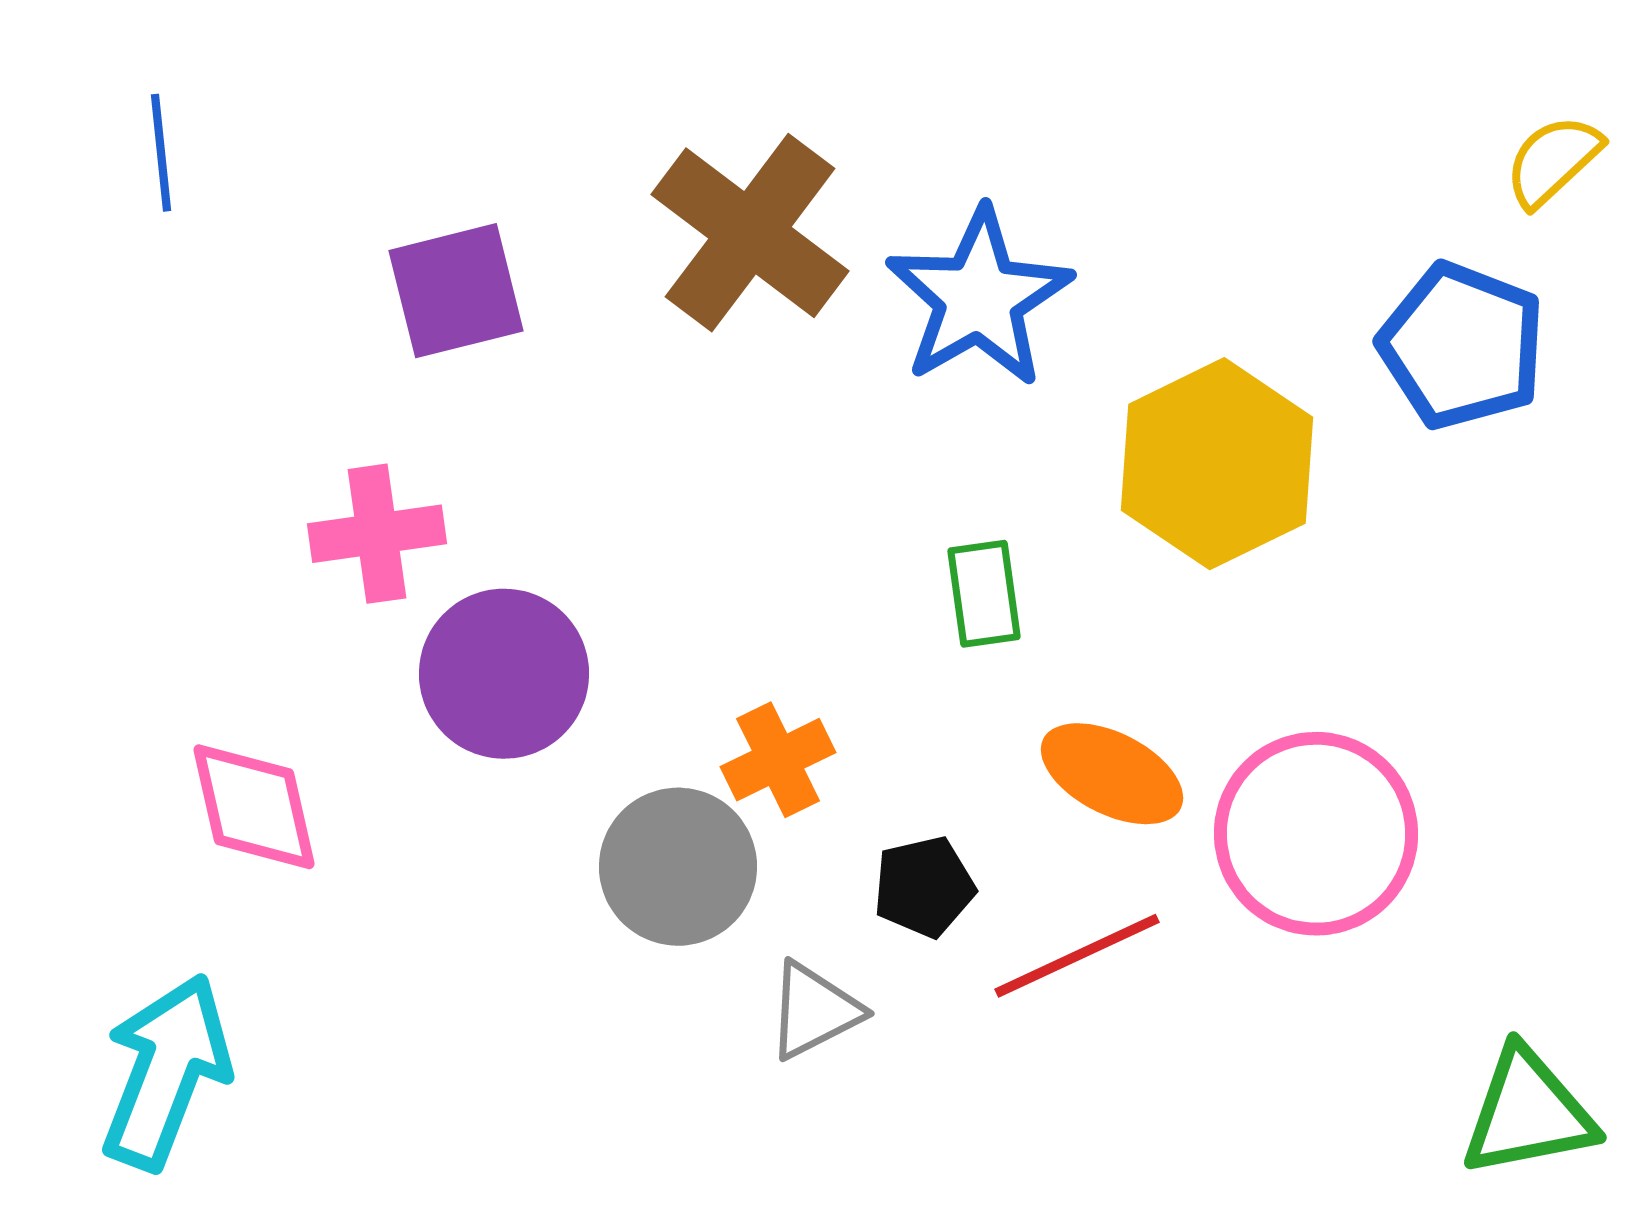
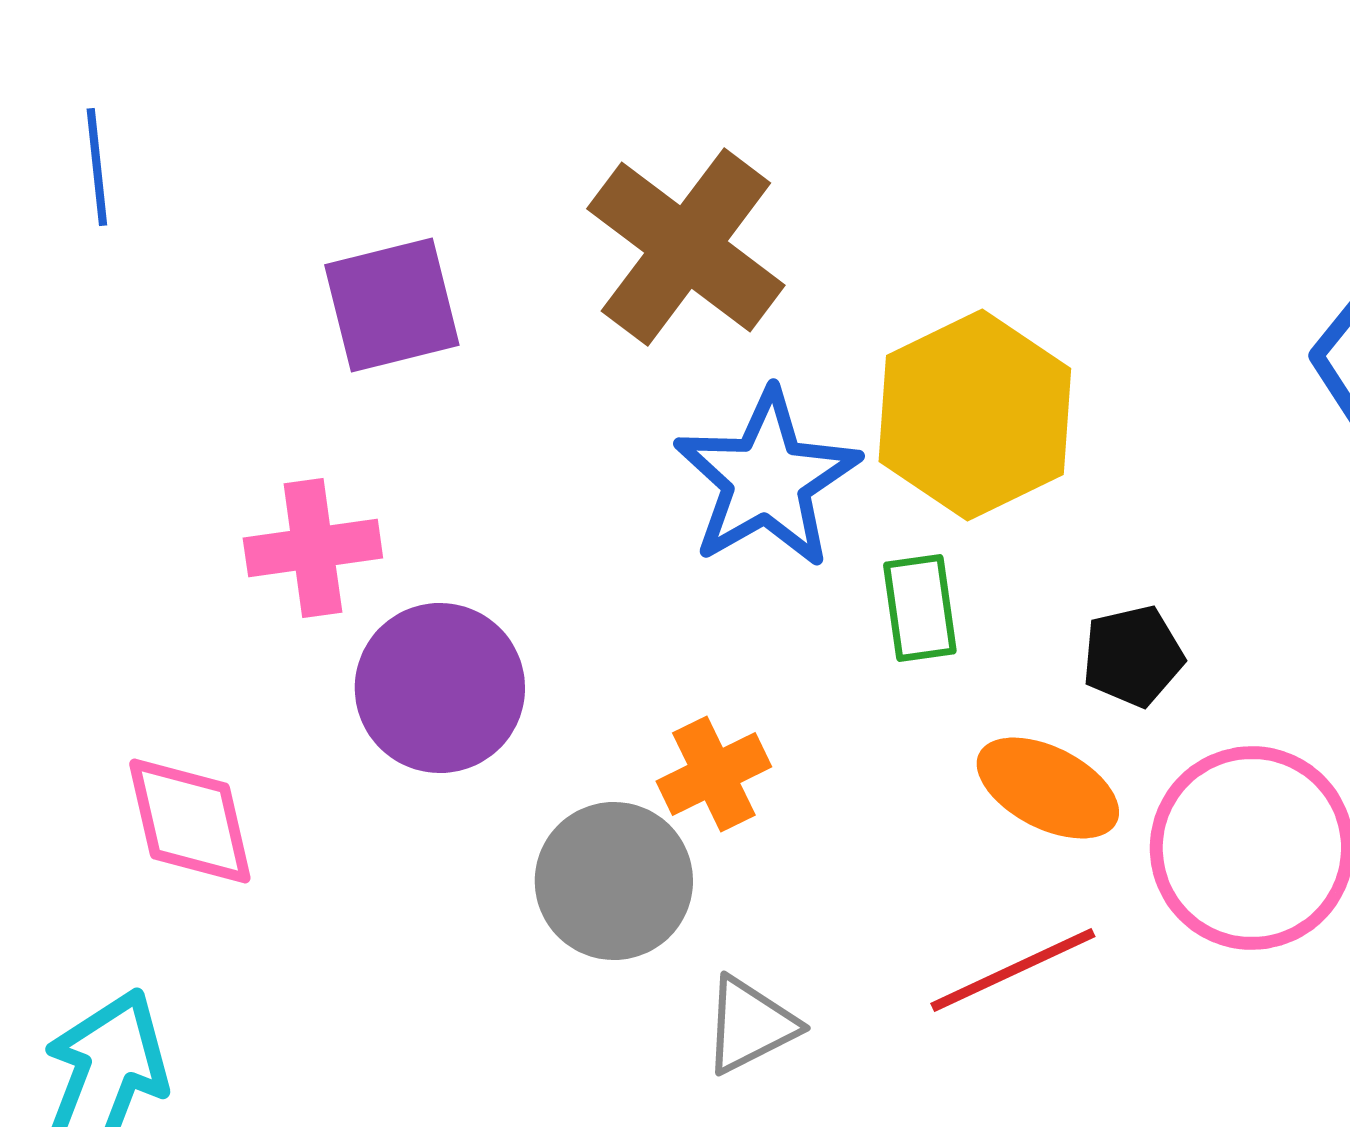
blue star: (979, 298) -> (767, 479), moved
yellow hexagon: (1217, 464) -> (975, 415), moved
black pentagon: (924, 887) -> (1133, 656), moved

